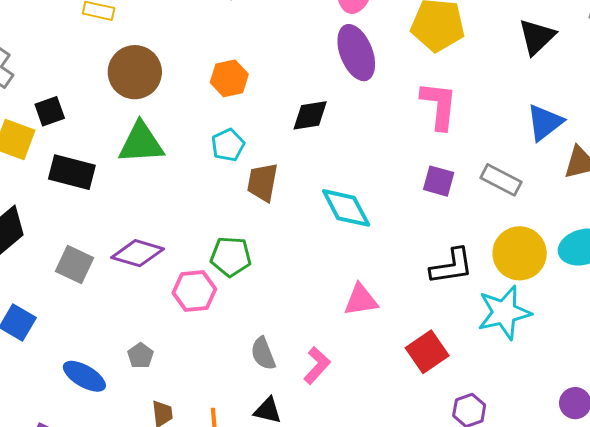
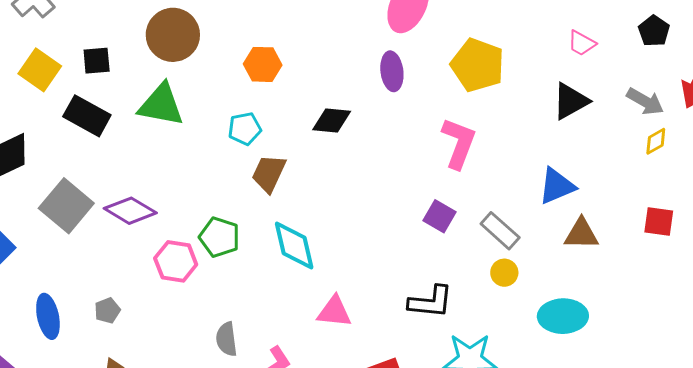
purple ellipse: (356, 53) -> (392, 71), size x0.7
black square: (50, 111) -> (97, 61), moved
cyan diamond: (346, 208) -> (294, 245), moved
yellow circle: (520, 253) -> (504, 273), moved, size x0.5
gray square: (74, 265) -> (66, 206), size x1.4
blue ellipse: (84, 376) -> (48, 316), turned 33

